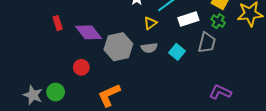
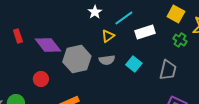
green cross: (218, 21) -> (180, 40), moved
gray trapezoid: (207, 43) -> (168, 70), moved

